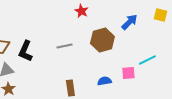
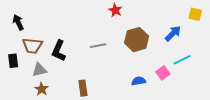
blue arrow: (129, 22) -> (173, 33), moved
pink square: (128, 73) -> (163, 73), turned -32
brown rectangle: (70, 88) -> (83, 88), moved

